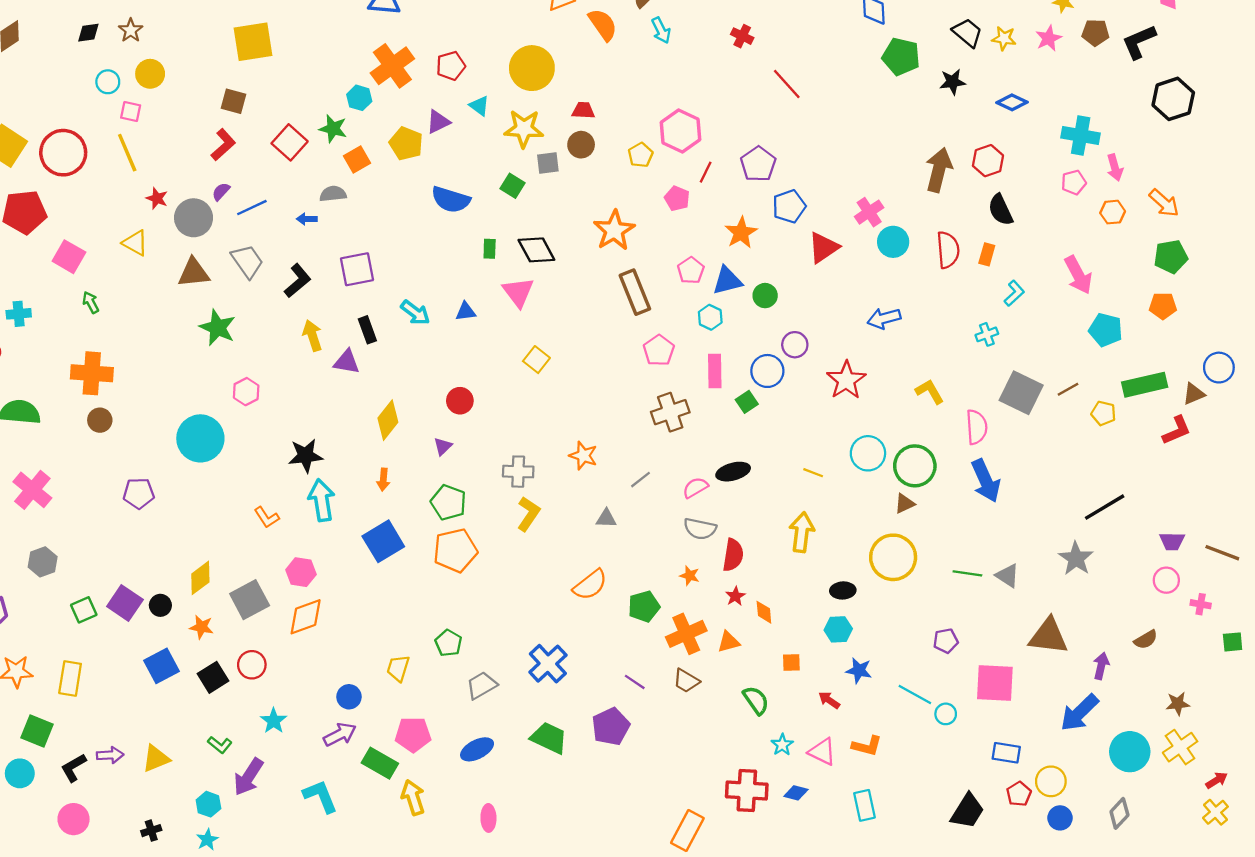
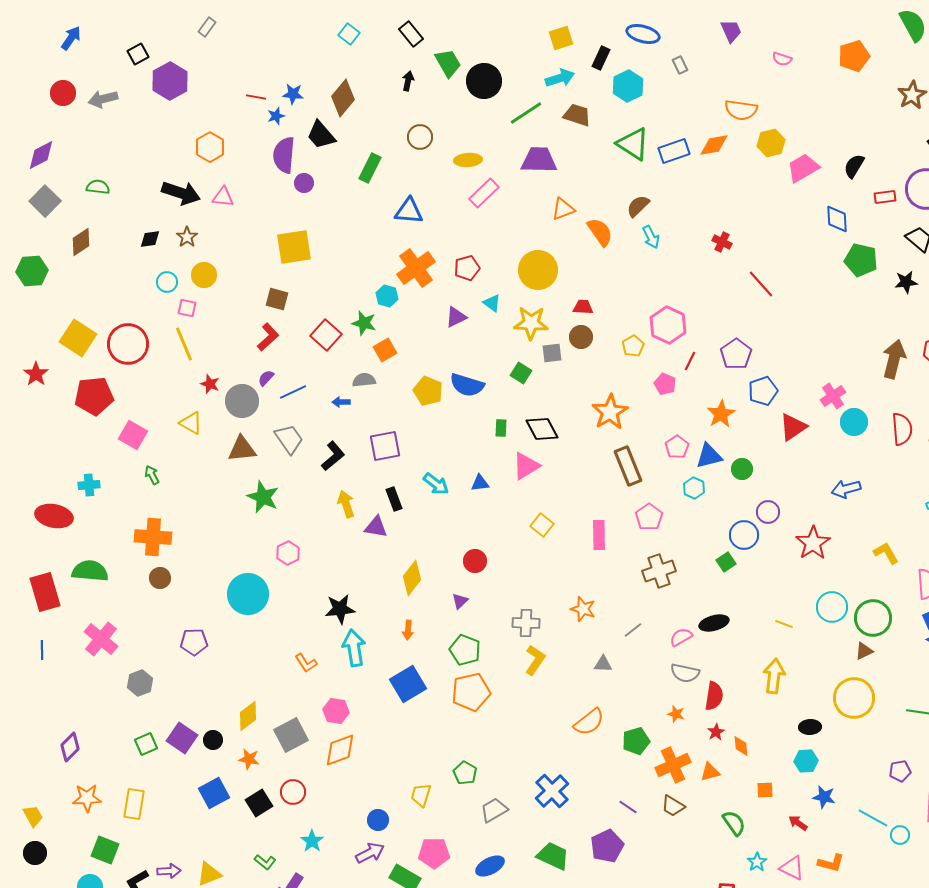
yellow pentagon: (406, 144) -> (428, 391), moved
pink triangle: (518, 292) -> (526, 466), turned 36
pink rectangle: (715, 371) -> (599, 535), moved
gray hexagon: (43, 562) -> (140, 683), moved

